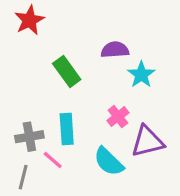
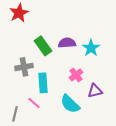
purple semicircle: (115, 50) -> (67, 43), moved
gray cross: (29, 137) -> (24, 67), moved
purple triangle: (147, 141) -> (95, 91), size x0.7

